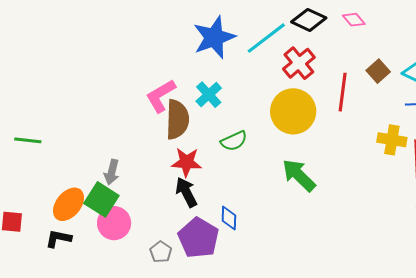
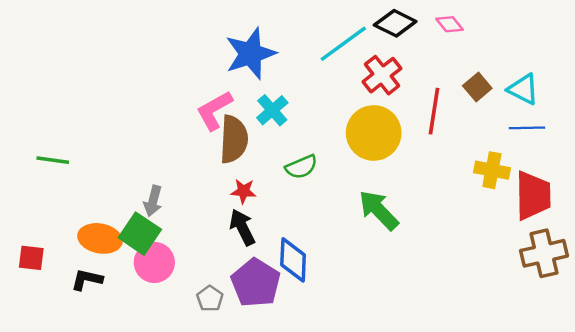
blue star: (214, 37) -> (250, 54), moved
red star: (186, 162) -> (243, 191), size x0.7
orange ellipse: (69, 204) -> (100, 238), turned 60
blue diamond: (229, 218) -> (293, 260), size x1.5

